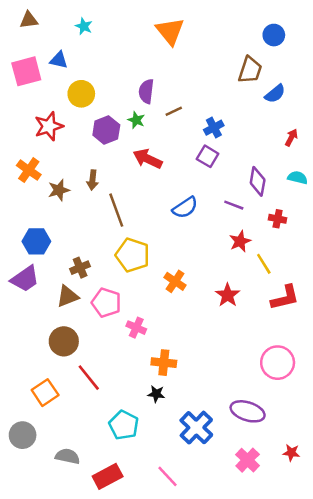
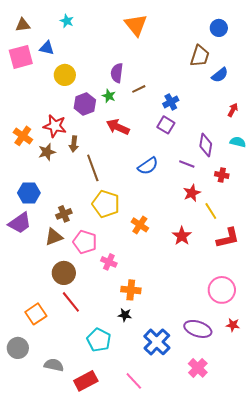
brown triangle: (29, 20) -> (23, 25), moved
red star: (49, 126) -> (55, 126), moved, turned 30
brown circle: (64, 341) -> (64, 273), moved
red star: (291, 453) -> (233, 325), moved

